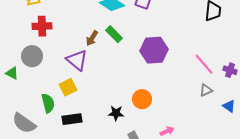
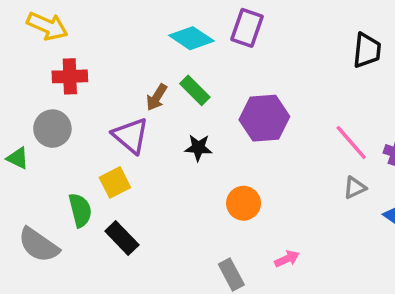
black star: (116, 113) -> (198, 148), moved
black rectangle: (72, 119) -> (122, 238), turned 54

